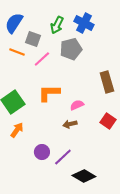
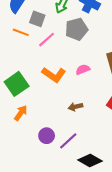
orange L-shape: (49, 93) -> (54, 75), turned -145
pink semicircle: (77, 105) -> (83, 70), moved

